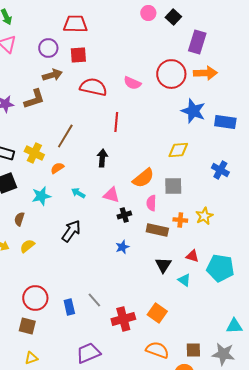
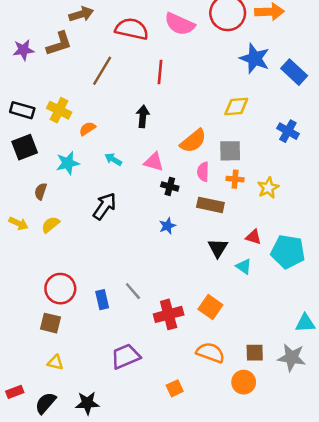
pink semicircle: (132, 83) -> (180, 24), size x1.4
blue rectangle: (225, 122) -> (294, 72), turned 35
brown line: (65, 136) -> (102, 71), moved
black cross: (124, 215) -> (170, 186), turned 32
orange cross: (180, 220) -> (235, 179), moved
yellow triangle: (31, 358) -> (55, 362), turned 32

